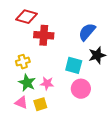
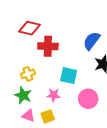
cyan square: (74, 65) -> (69, 76), moved
green star: (27, 83) -> (23, 95), moved

